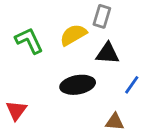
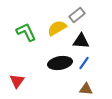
gray rectangle: (102, 16) -> (77, 15), turned 35
blue line: (132, 85) -> (84, 63), moved

